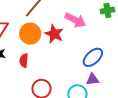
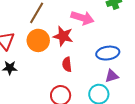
blue ellipse: (93, 57) -> (108, 53), turned 45
red semicircle: (24, 60) -> (67, 64), moved

